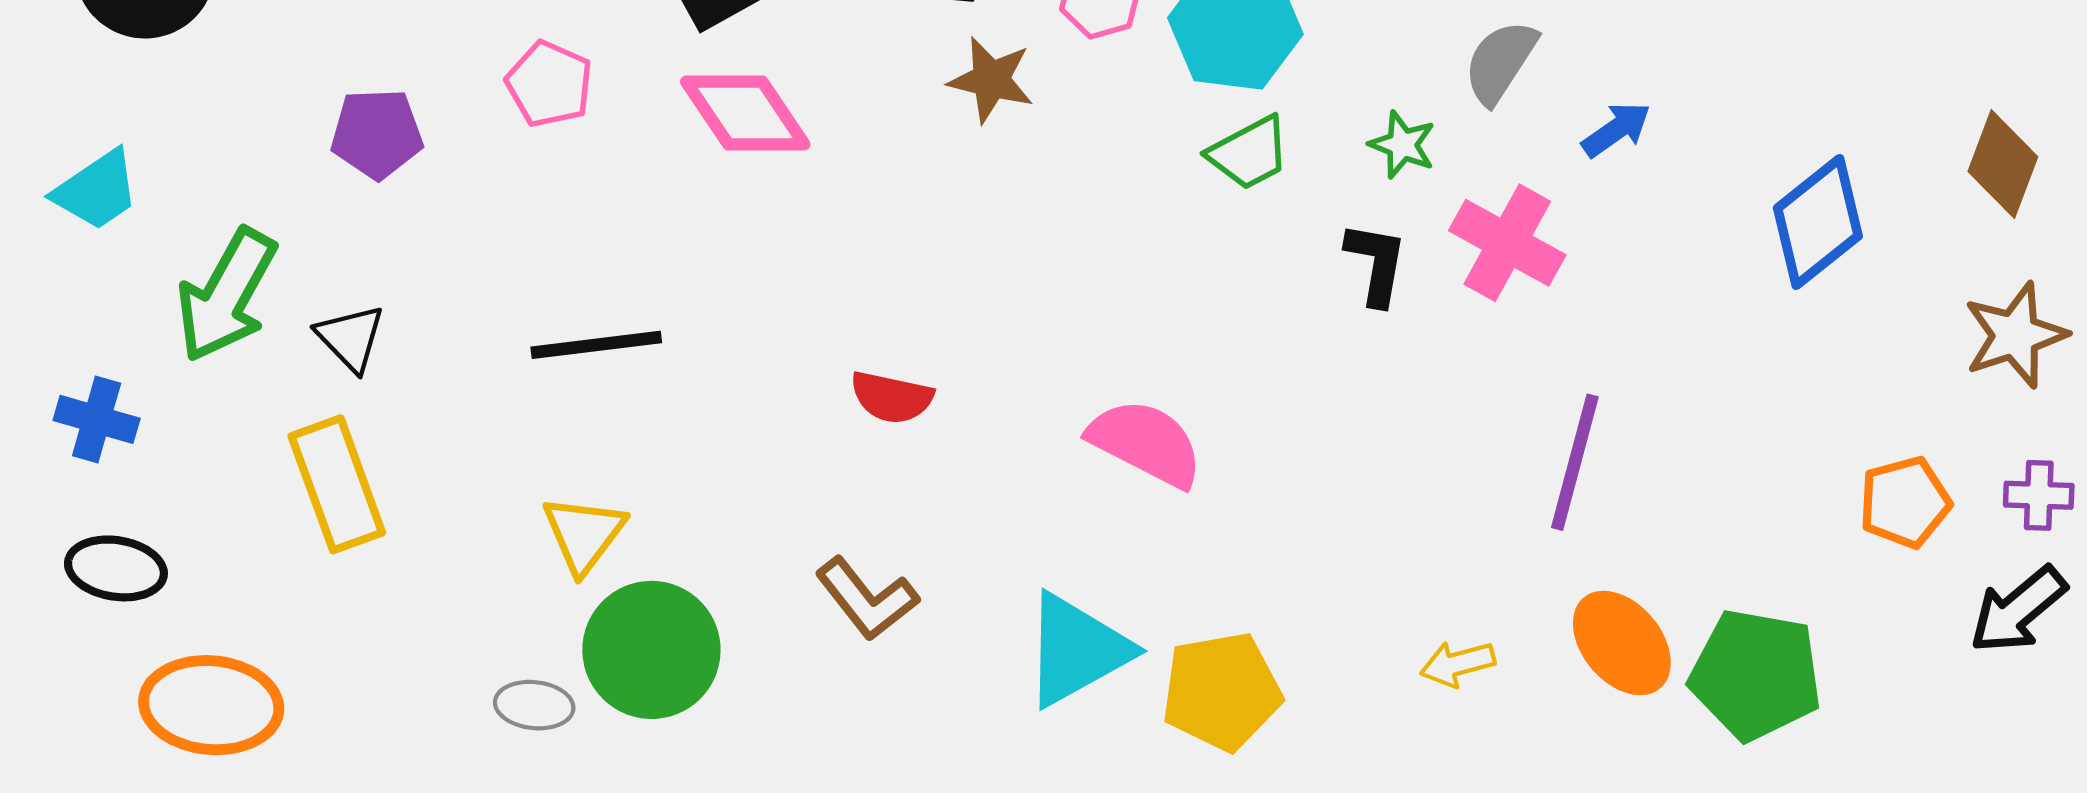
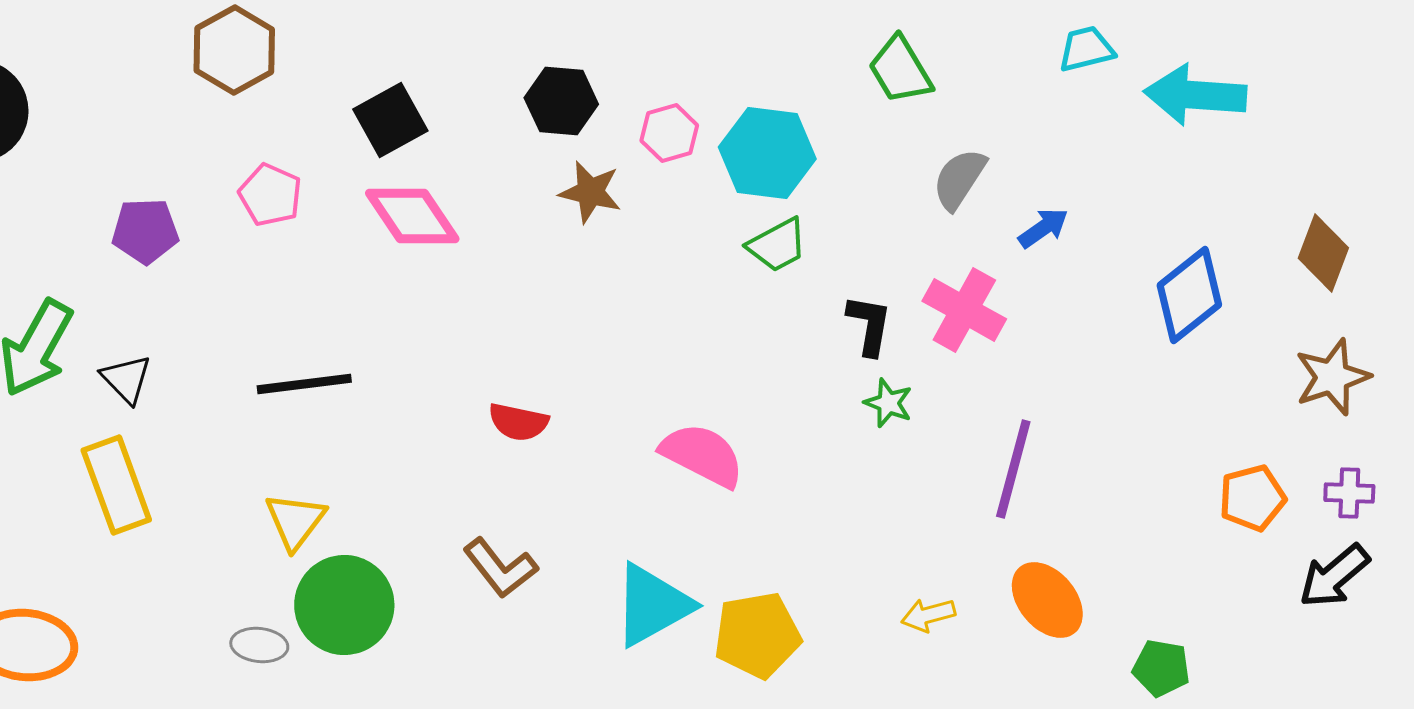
green star: (1402, 145) -> (888, 403), moved
green pentagon: (1756, 675) -> (1161, 668), moved, size x0.6

